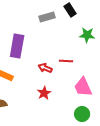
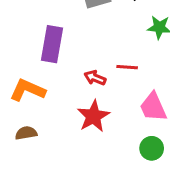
red star: (44, 93) -> (93, 116), size x1.5

